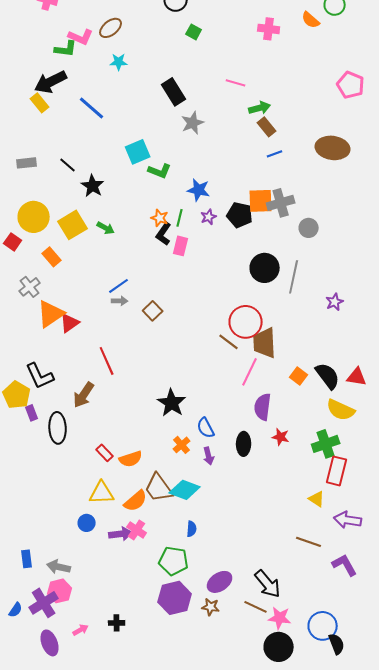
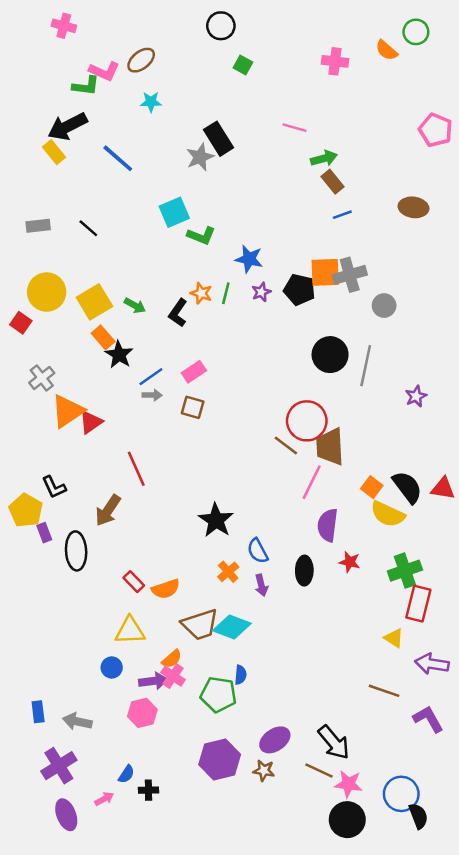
gray star: (193, 123) -> (200, 157), moved
brown ellipse: (333, 148) -> (414, 207), size x0.7
black star: (93, 186) -> (119, 355), moved
black L-shape: (164, 234) -> (178, 313), moved
pink rectangle: (181, 246) -> (194, 372), moved, turned 42
orange rectangle: (52, 257) -> (103, 337), moved
brown square: (153, 311) -> (193, 407), turned -30
black L-shape: (40, 376) -> (54, 487), size x0.7
yellow semicircle: (341, 410) -> (388, 514), moved
brown trapezoid: (159, 488) -> (200, 625), turned -72
orange semicircle: (136, 501) -> (172, 659), moved, size x0.7
green pentagon: (174, 561) -> (218, 694), moved
pink hexagon: (60, 591) -> (142, 713), moved
blue semicircle: (16, 610) -> (126, 774), moved

